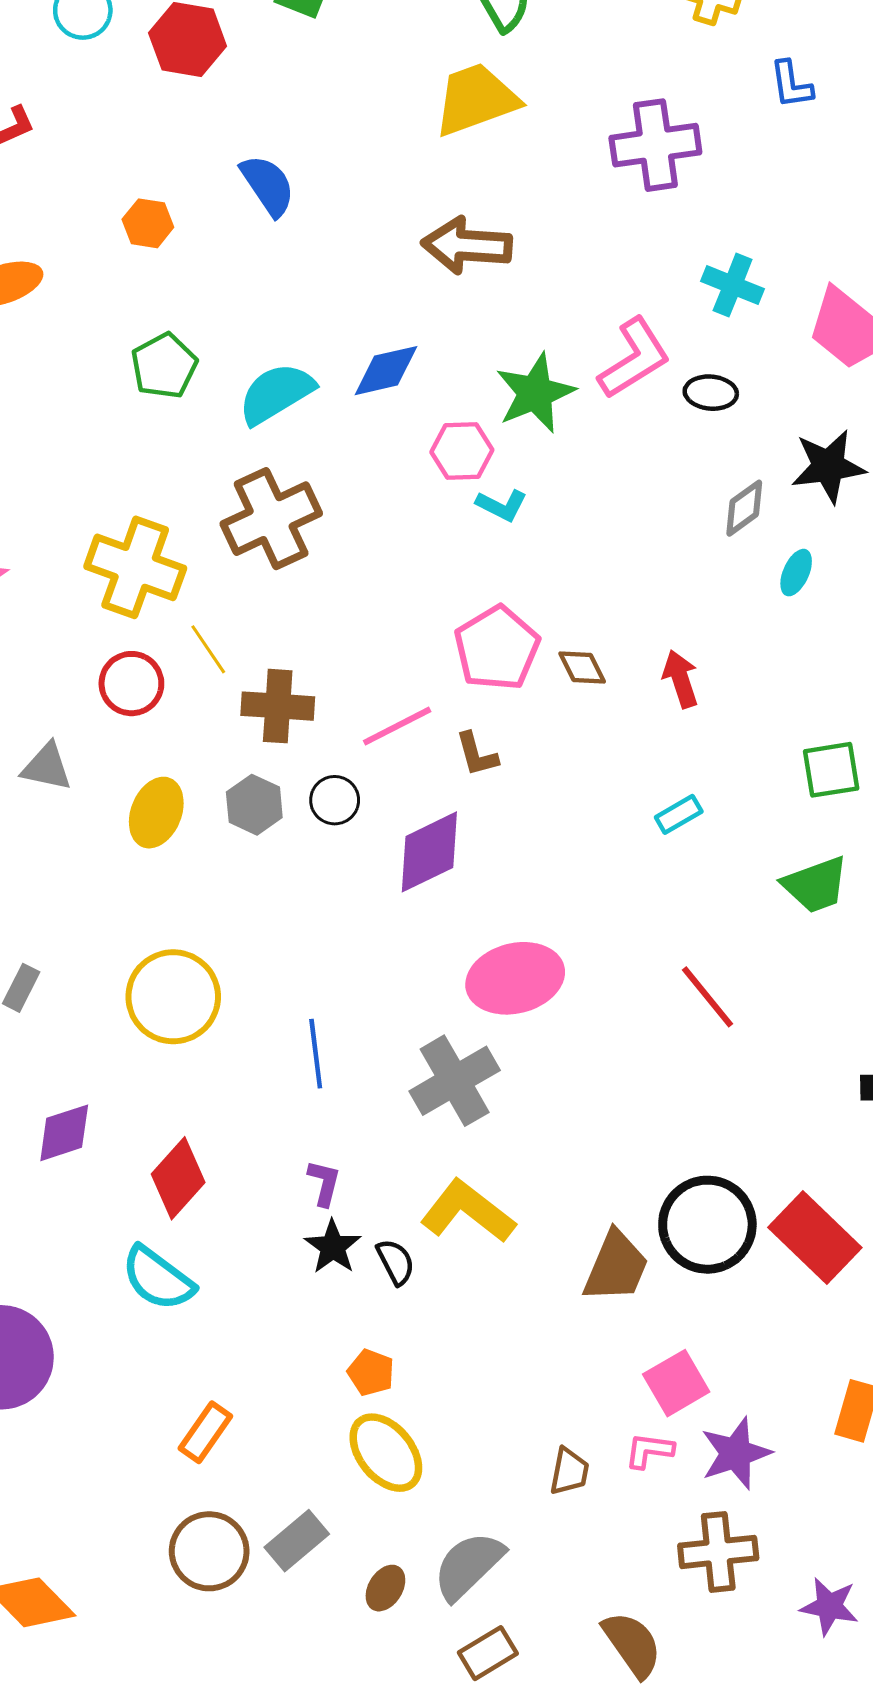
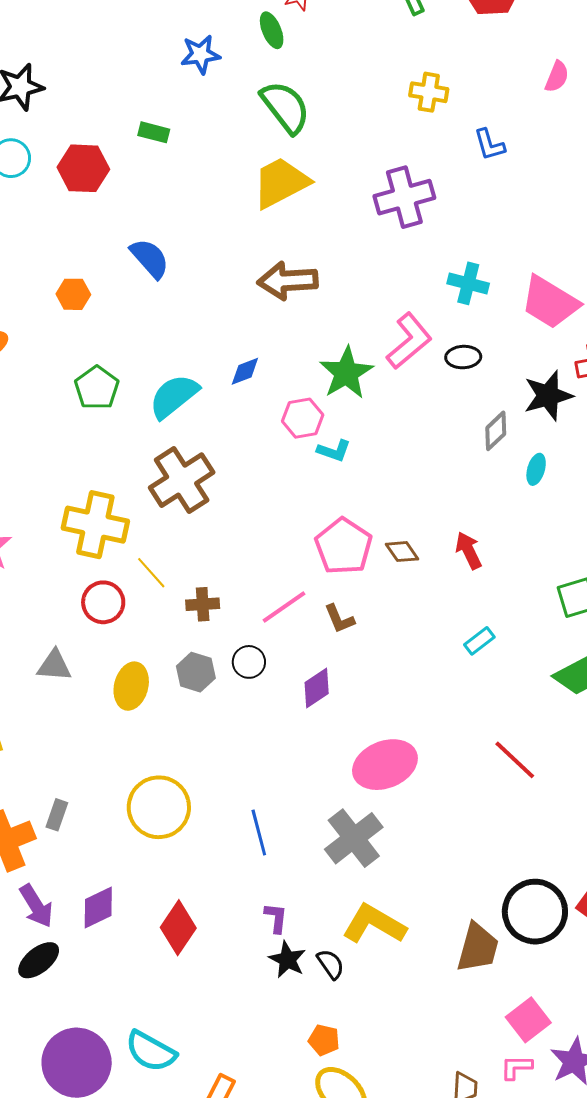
blue diamond: (386, 371) -> (245, 371), size x0.7
brown cross: (278, 706) -> (203, 604), size x0.7
purple diamond: (429, 852) -> (317, 688), size x0.7
cyan semicircle: (158, 1278) -> (151, 1051), moved

